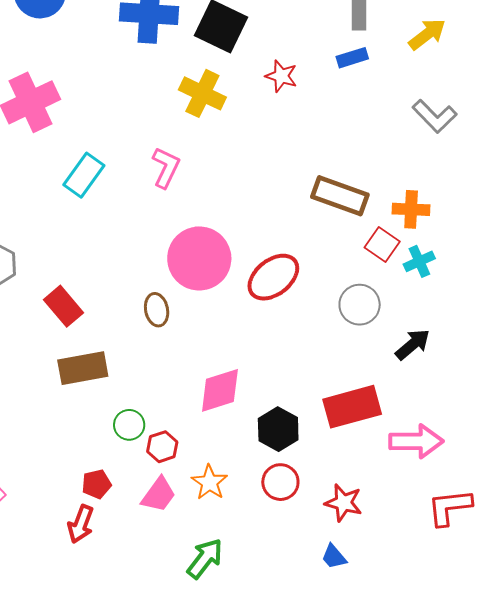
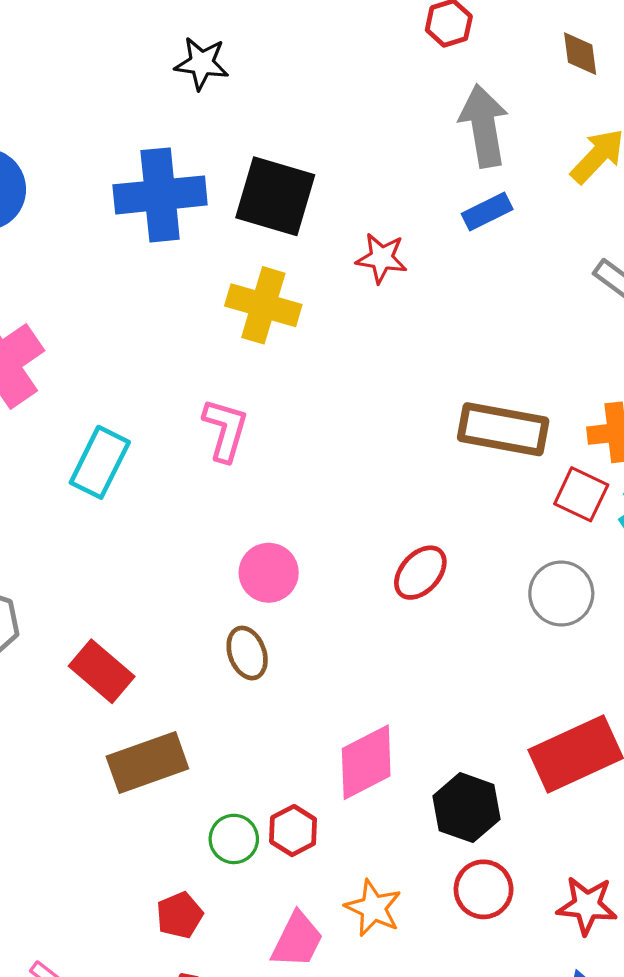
pink circle: (199, 258) -> (269, 573), moved, size x0.6
red ellipse: (273, 277) -> (420, 573), size x0.7
red hexagon: (162, 447) -> (293, 831), moved
red pentagon: (96, 484) -> (180, 915), moved

